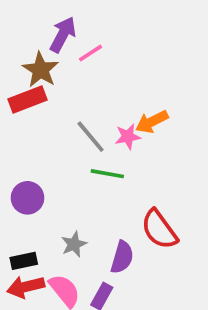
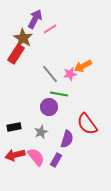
red rectangle: (28, 99) -> (16, 54), turned -36
purple circle: (28, 198) -> (49, 107), moved
black rectangle: (24, 261) -> (14, 127), moved

